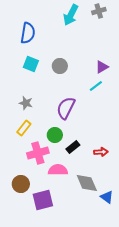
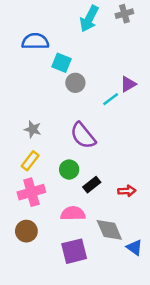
blue semicircle: (28, 33) -> (35, 41), turned -100
cyan square: (31, 64) -> (62, 63), moved
cyan line: (96, 86) -> (111, 99), moved
purple semicircle: (66, 108) -> (83, 136), turned -65
pink cross: (38, 153) -> (31, 192), moved
purple square: (43, 200) -> (74, 251), moved

